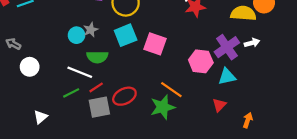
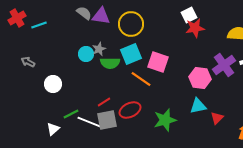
green semicircle: (97, 57) -> (110, 63), moved
white circle: (30, 67) -> (53, 84), moved
white line: (80, 72) -> (89, 122), moved
cyan triangle: (227, 77) -> (198, 106), moved
orange line: (171, 90) -> (141, 79), moved
green line: (71, 93) -> (71, 114), moved

